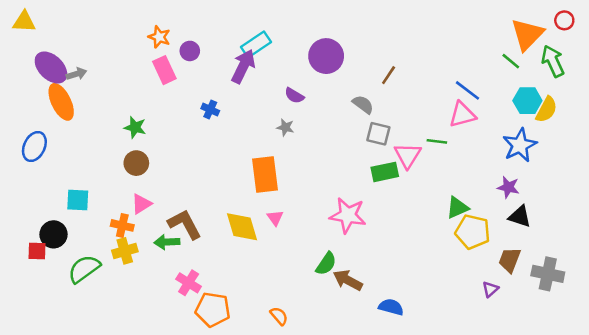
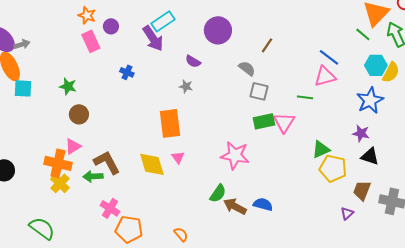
purple arrow: (243, 66) -> (153, 38), turned 120
pink triangle: (408, 155) -> (284, 122), moved
brown circle: (136, 163) -> (79, 114), moved
cyan square: (78, 200) -> (23, 88), moved
orange cross: (122, 225) -> (58, 163), size x1.5
yellow cross: (125, 251) -> (60, 183), turned -30
green semicircle: (84, 269) -> (42, 228), moved, turned 72
blue semicircle: (391, 307) -> (263, 204), moved

